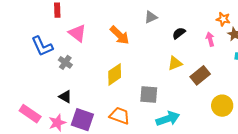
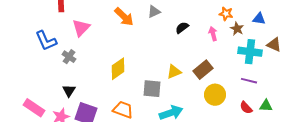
pink triangle: (77, 33) -> (81, 28), turned 36
orange arrow: (120, 35) -> (124, 17), moved
yellow triangle: (175, 63) -> (174, 72), moved
black triangle: (65, 97) -> (69, 91), turned 32
yellow circle: (222, 106) -> (215, 95), moved

